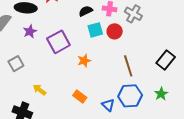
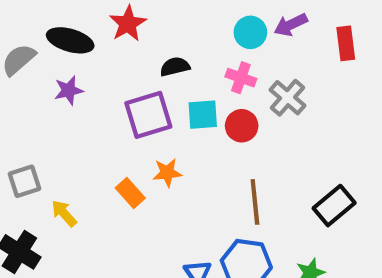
black semicircle: (86, 11) -> (175, 67), moved
purple square: (58, 42) -> (148, 115), moved
gray square: (16, 64) -> (25, 181), moved
orange rectangle: (80, 97) -> (130, 193), moved

